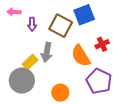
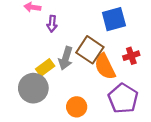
brown square: (61, 26) -> (90, 50), moved

